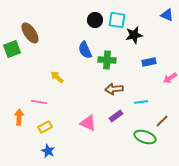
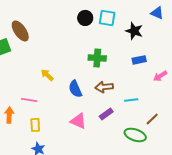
black star: (134, 35) -> (134, 31), moved, turned 30
blue semicircle: (85, 50) -> (75, 89), moved
yellow rectangle: (45, 127) -> (35, 125), turned -64

